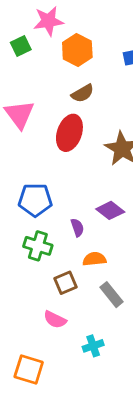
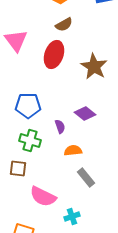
brown square: (65, 283) -> (18, 168), moved, turned 30
pink semicircle: (55, 320) -> (43, 196), size x1.5

